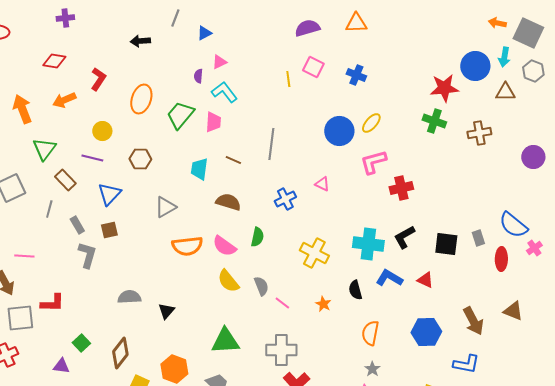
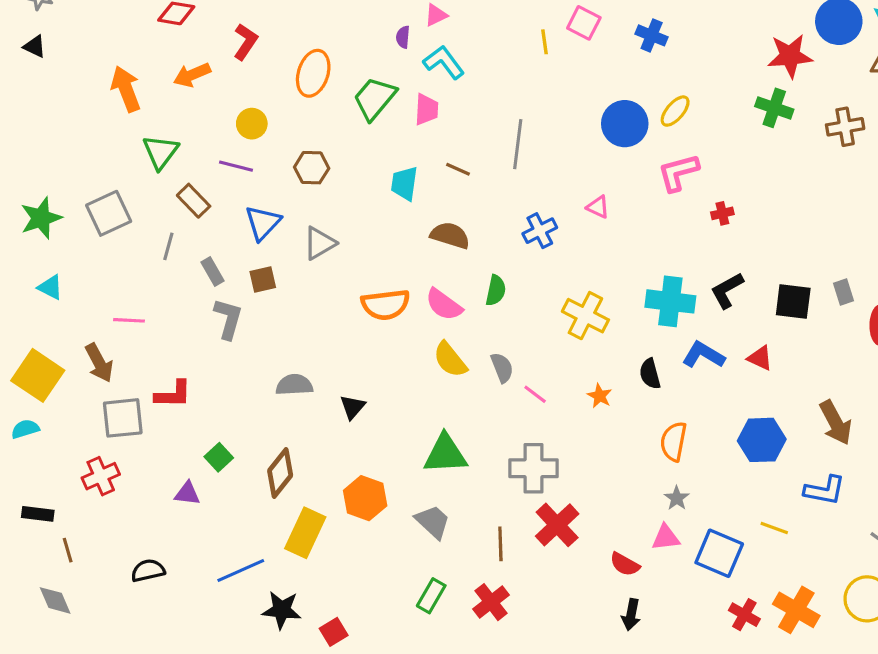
red cross: (401, 188) -> (722, 213), size x0.6
gray triangle: (165, 207) -> (319, 243), moved

